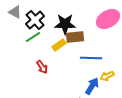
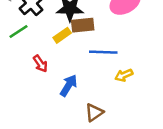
green line: (33, 37) -> (18, 32), moved
blue arrow: (92, 86) -> (69, 85), moved

